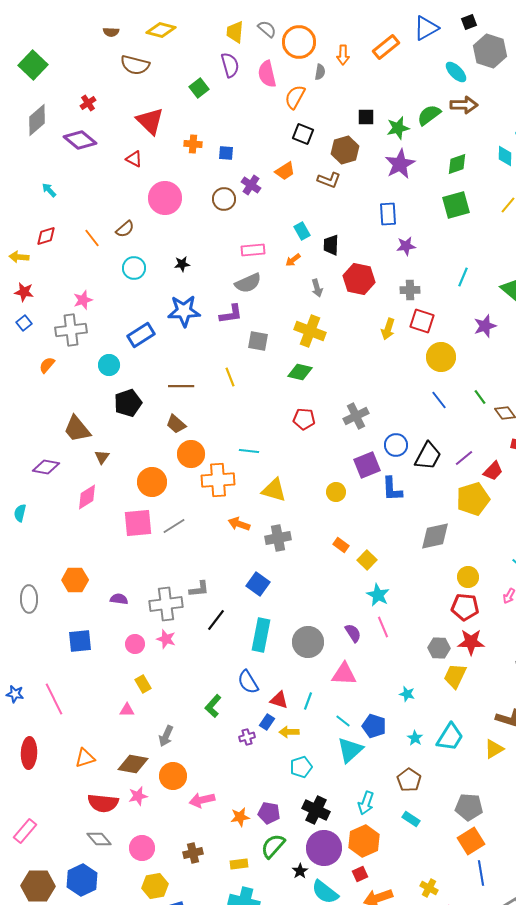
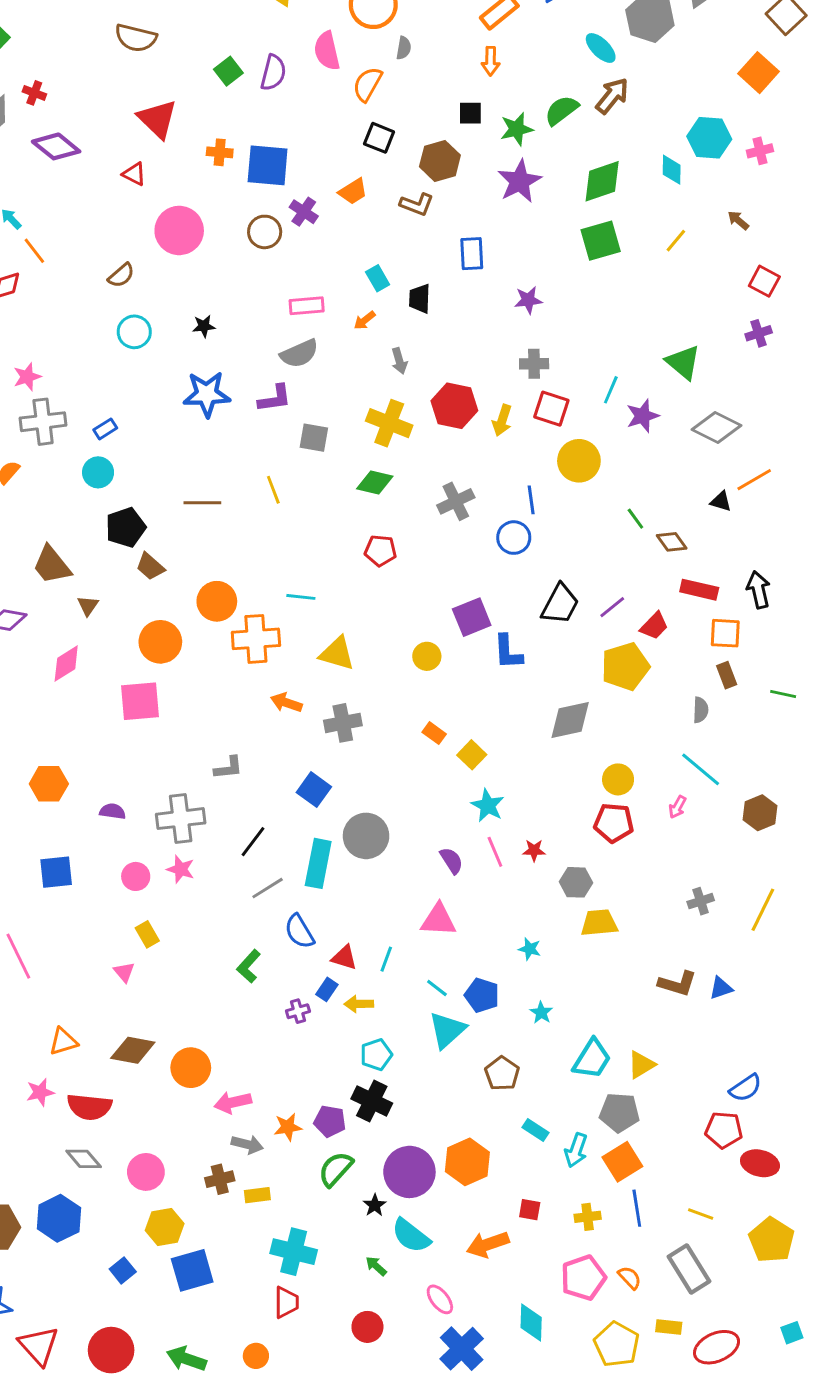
orange arrow: (343, 55) -> (491, 61), moved
purple semicircle: (230, 65) -> (273, 73), moved, turned 30
red cross: (88, 103) -> (34, 93), moved, turned -35
brown arrow: (464, 105) -> (612, 96), turned -52
blue square: (226, 153) -> (268, 165), size x2.0
green diamond: (457, 164) -> (602, 181), size x1.4
blue rectangle: (388, 214) -> (472, 254), moved
orange line: (92, 238) -> (34, 251), moved
cyan line: (463, 277) -> (611, 390), moved
red hexagon: (359, 279) -> (454, 406), moved
pink star: (83, 300) -> (27, 377), moved
blue rectangle: (141, 335) -> (105, 429), moved, size x0.6
blue line: (439, 400) -> (531, 500), moved, turned 30
gray cross: (356, 416) -> (456, 501), moved
brown trapezoid: (176, 424) -> (150, 567), moved
blue circle: (396, 445) -> (514, 538), moved
gray line: (174, 526) -> (268, 888), moved
gray L-shape: (199, 589) -> (228, 768), moved
gray circle: (308, 642) -> (366, 836), moved
red star: (471, 642) -> (534, 850), moved, size x0.6
yellow trapezoid: (455, 676) -> (599, 923), turned 60
pink triangle: (127, 710) -> (124, 972), turned 49
gray arrow: (166, 736) -> (247, 1144), moved, turned -100
cyan trapezoid: (450, 737) -> (592, 1059), moved
yellow triangle: (494, 749) -> (641, 1065), moved
brown pentagon: (409, 780) -> (502, 1073), moved
pink star: (138, 796) -> (40, 1092), moved
cyan arrow: (366, 803) -> (576, 1150), moved
black cross: (316, 810) -> (372, 1101), moved
yellow rectangle: (239, 864) -> (257, 1195), moved
red square: (360, 874) -> (530, 1210), moved, turned 35
yellow cross: (429, 888) -> (588, 1217), moved, turned -36

